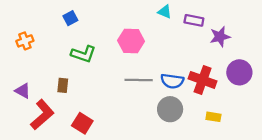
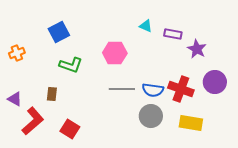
blue square: (70, 18) -> (59, 32), size x1.5
purple star: (220, 37) -> (197, 49), turned -30
yellow rectangle: (213, 117) -> (191, 123), size x1.6

